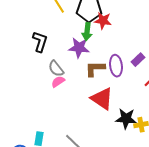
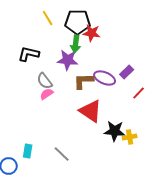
black L-shape: (40, 42) -> (29, 54), turned -95
purple ellipse: (116, 66) -> (105, 78), turned -60

